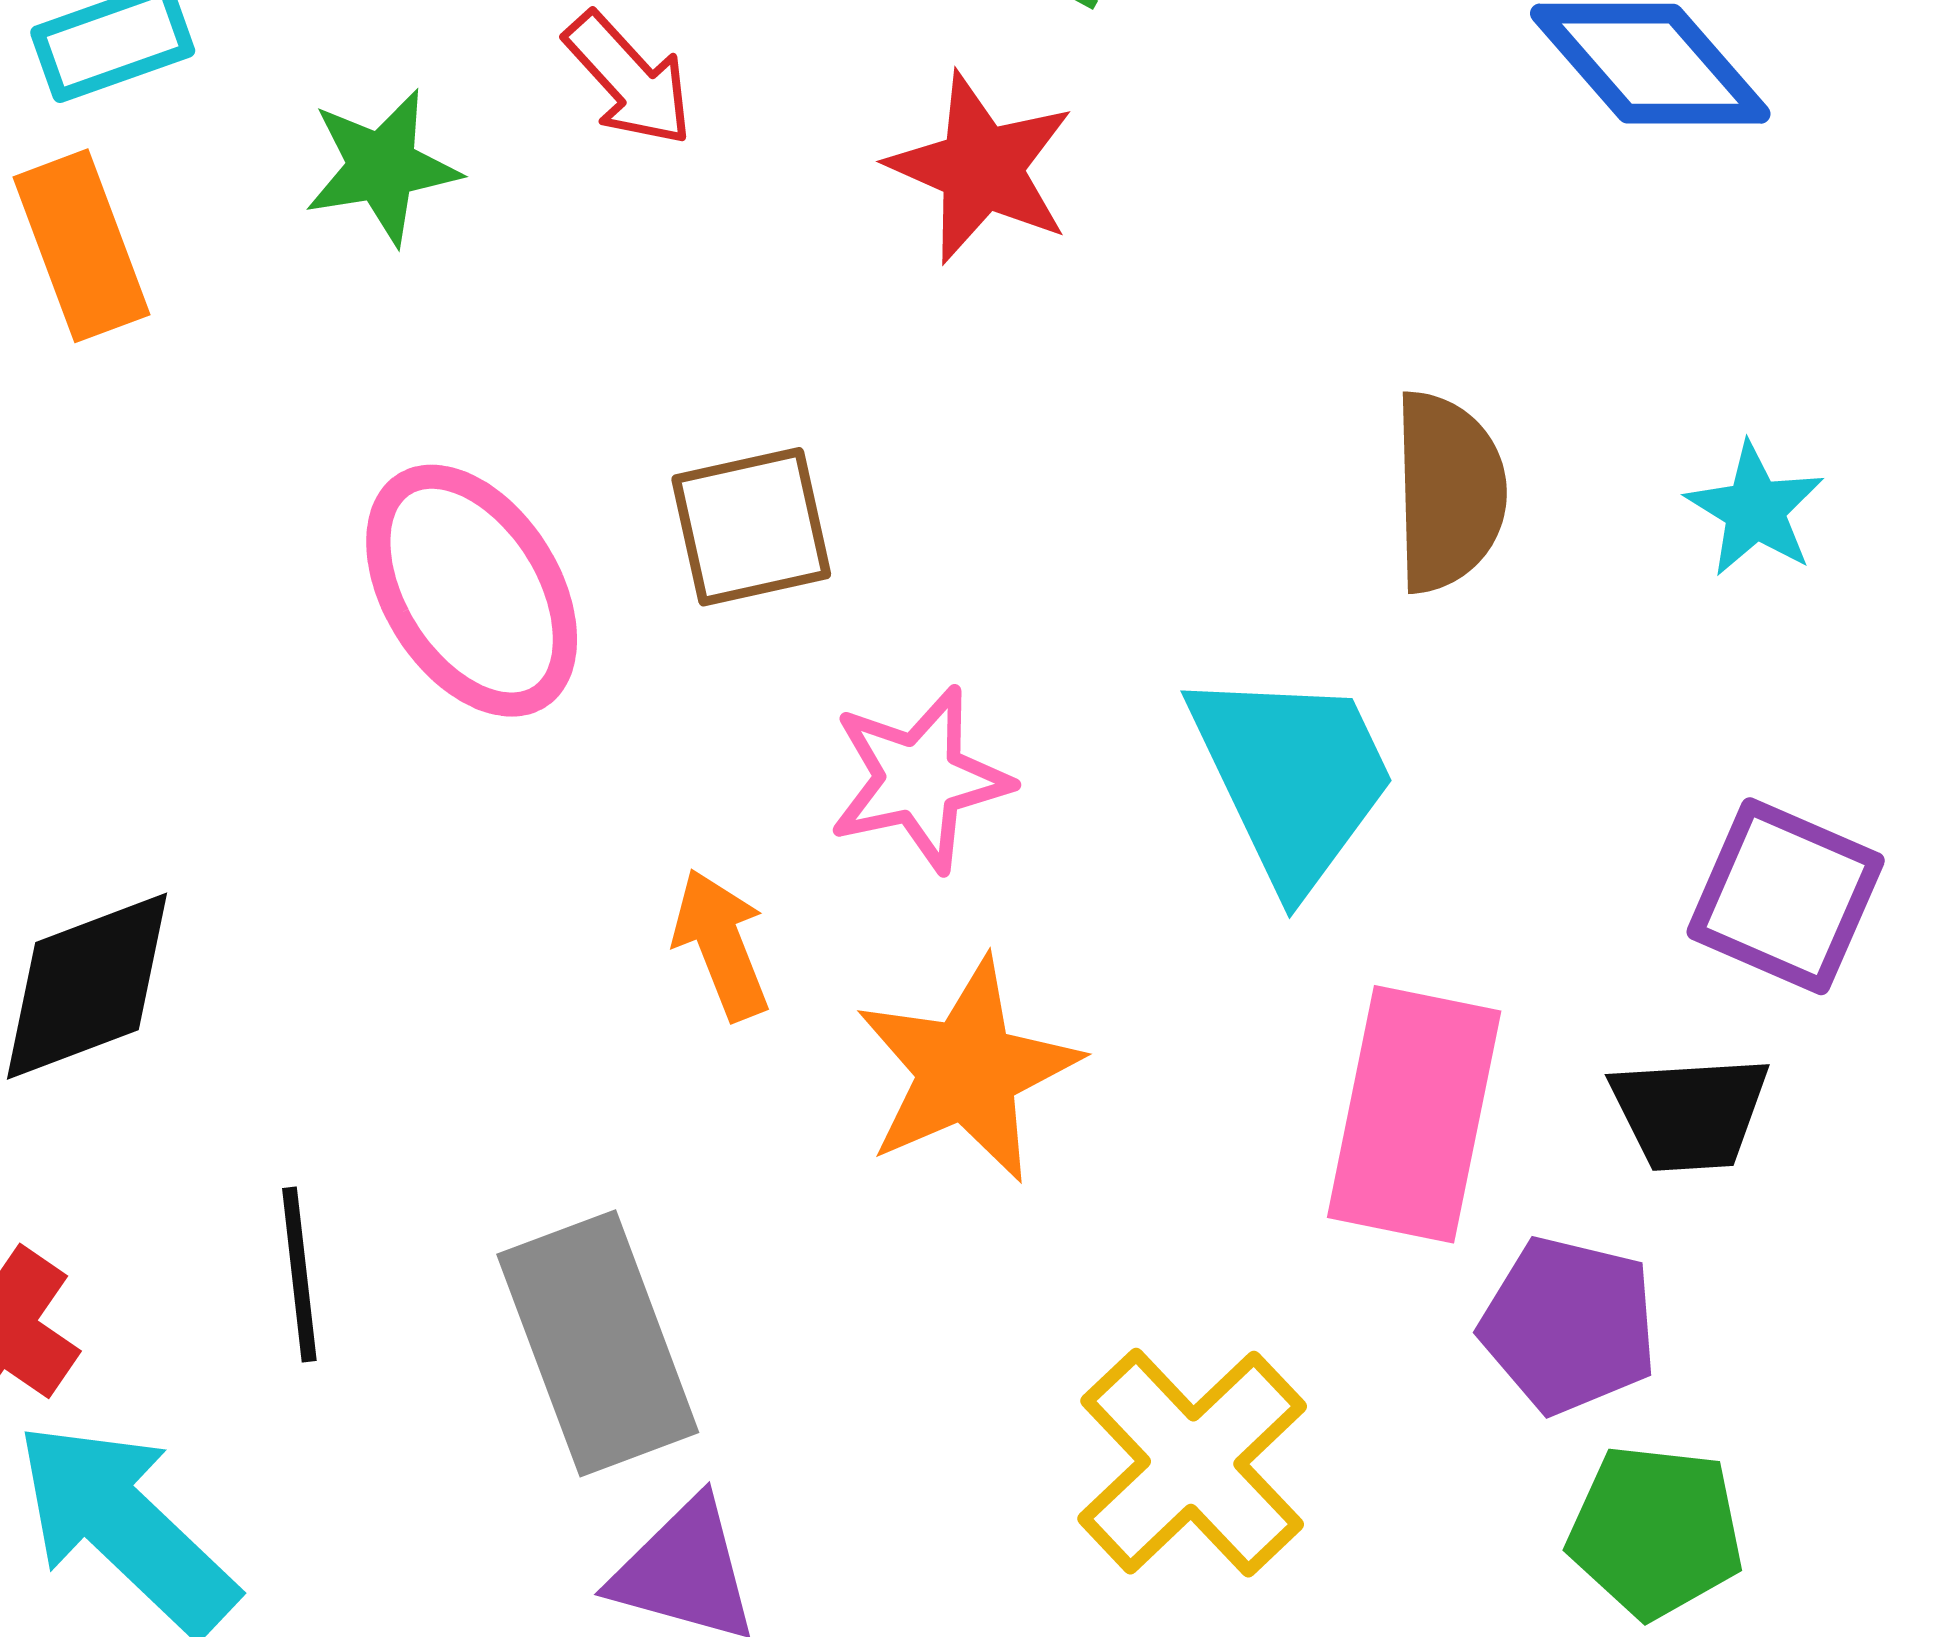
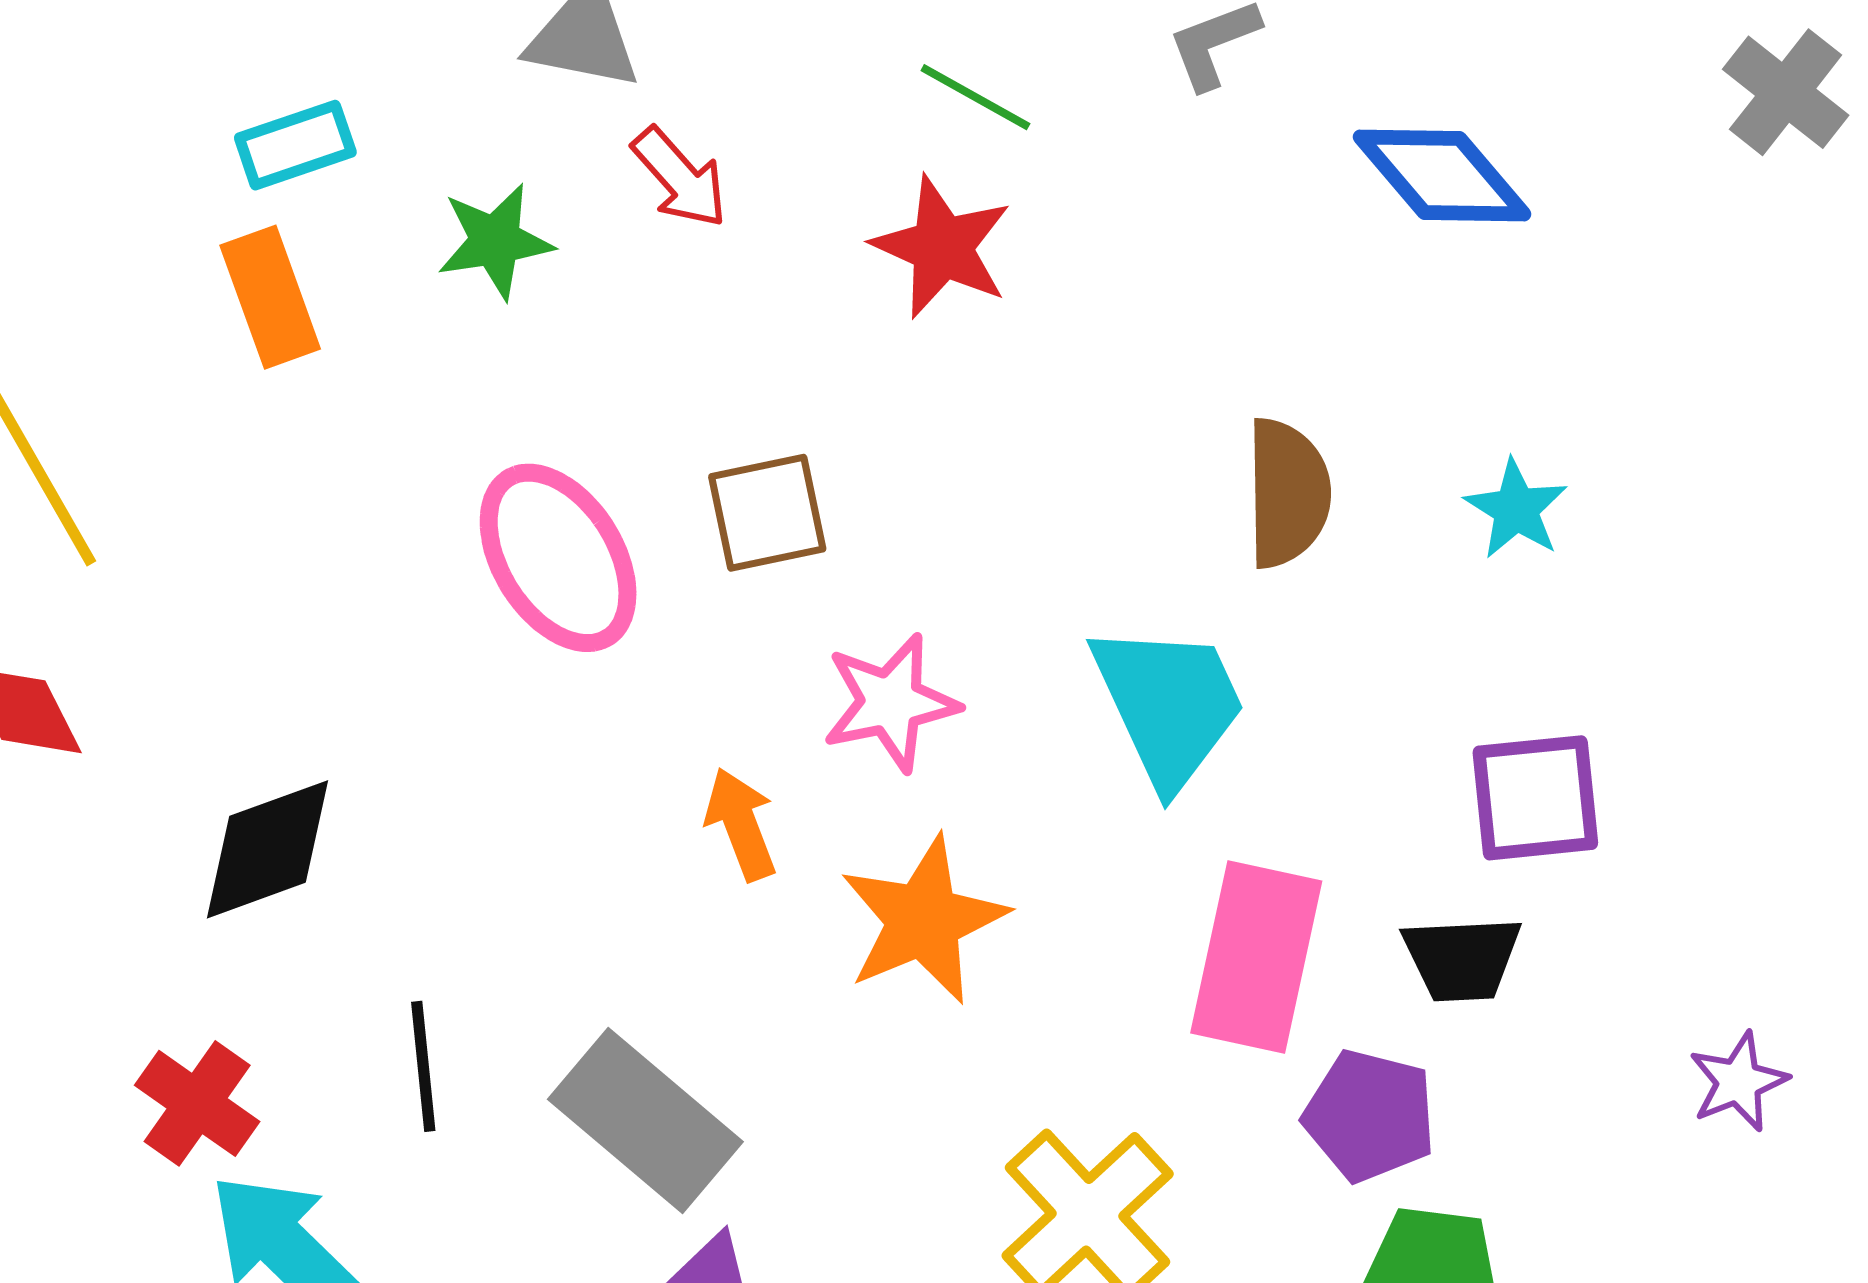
purple square: (1786, 896) -> (1535, 798), turned -30
gray rectangle: (598, 1343) -> (645, 1120), turned -30

